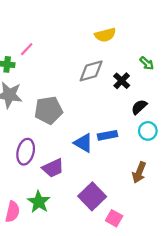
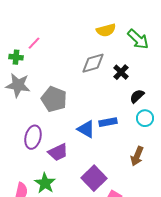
green arrow: (147, 63) -> (138, 39), moved, size x1.6
gray pentagon: (49, 110) -> (54, 99), turned 30

